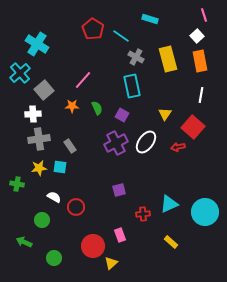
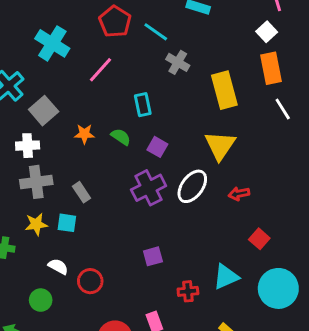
cyan cross: (37, 44) -> (52, 43), moved
yellow rectangle: (168, 59) -> (224, 90), moved
pink line: (83, 80) -> (100, 70), moved
cyan rectangle: (132, 86) -> (143, 105), moved, size x0.7
white line: (201, 95) -> (283, 109), moved, turned -42
green semicircle: (97, 108) -> (121, 137), turned -32
yellow triangle: (165, 114) -> (220, 146), size x1.6
red square: (193, 127) -> (259, 239), moved, size x0.6

